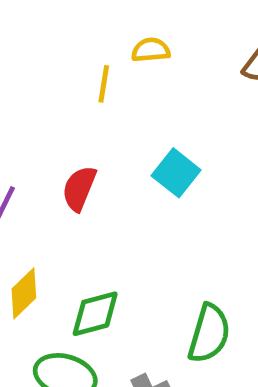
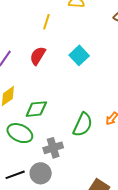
yellow line: (104, 84) -> (46, 22), moved

